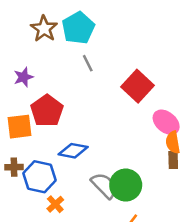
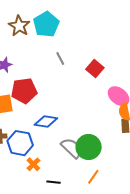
gray line: (88, 63) -> (60, 59), moved
red square: (138, 86) -> (95, 68), size x0.7
red pentagon: (47, 111) -> (24, 91), turned 30

